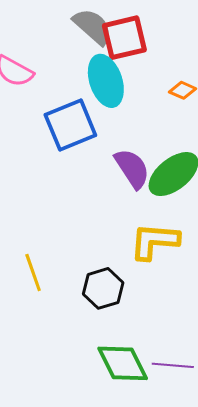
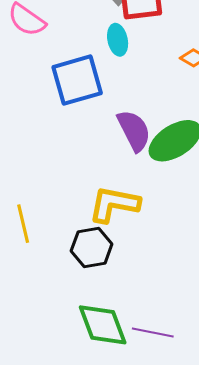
cyan ellipse: (106, 81) -> (118, 40), size x0.6
yellow L-shape: (154, 241) -> (114, 204), moved

